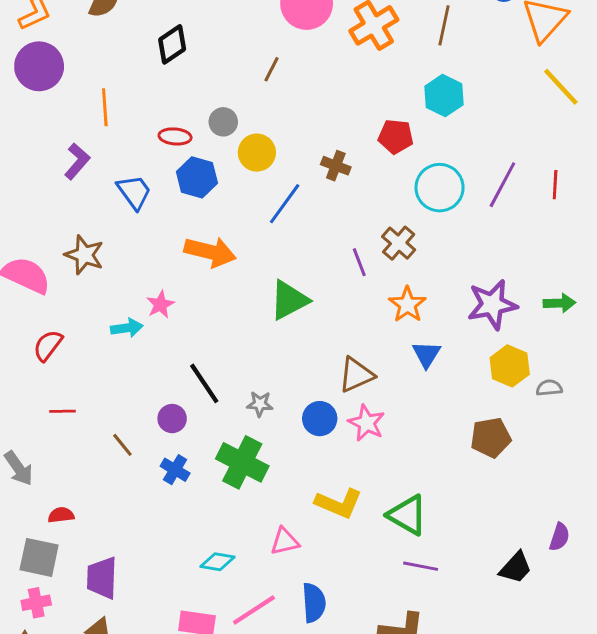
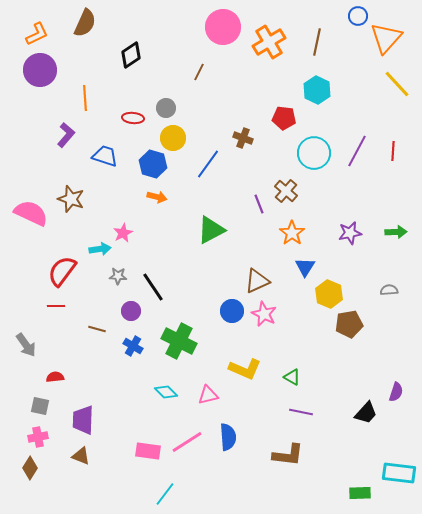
yellow circle: (257, 153) -> (173, 138), moved
blue hexagon: (197, 177) -> (153, 164), moved
blue trapezoid: (134, 192) -> (105, 156), turned -36
orange arrow: (210, 252) -> (157, 197), size x0.6
purple star: (492, 305) -> (350, 233), size x0.7
red semicircle: (48, 345) -> (62, 271), moved, size x1.4
yellow hexagon: (510, 366) -> (329, 294), moved
gray star: (260, 404) -> (118, 276), moved
brown line: (122, 445) -> (97, 329), turned -36
green triangle: (407, 515) -> (292, 377), size x0.6
gray square: (39, 557) -> (40, 406), size x0.7
cyan diamond: (217, 562) -> (166, 392), moved, turned 35

